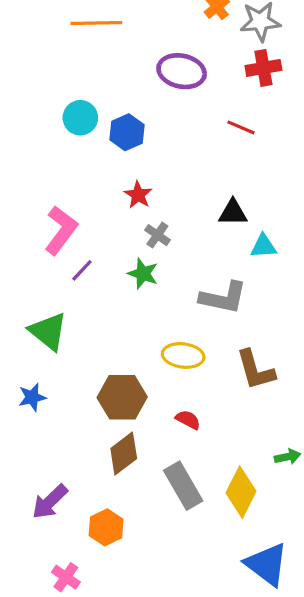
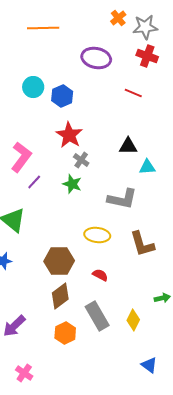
red cross: (263, 68) -> (147, 56), turned 30
red star: (138, 195) -> (69, 135), size x1.5
yellow diamond: (241, 492) -> (133, 320), size x0.7
orange hexagon: (106, 527) -> (65, 333), moved
blue triangle: (267, 564) -> (149, 365), size x0.6

